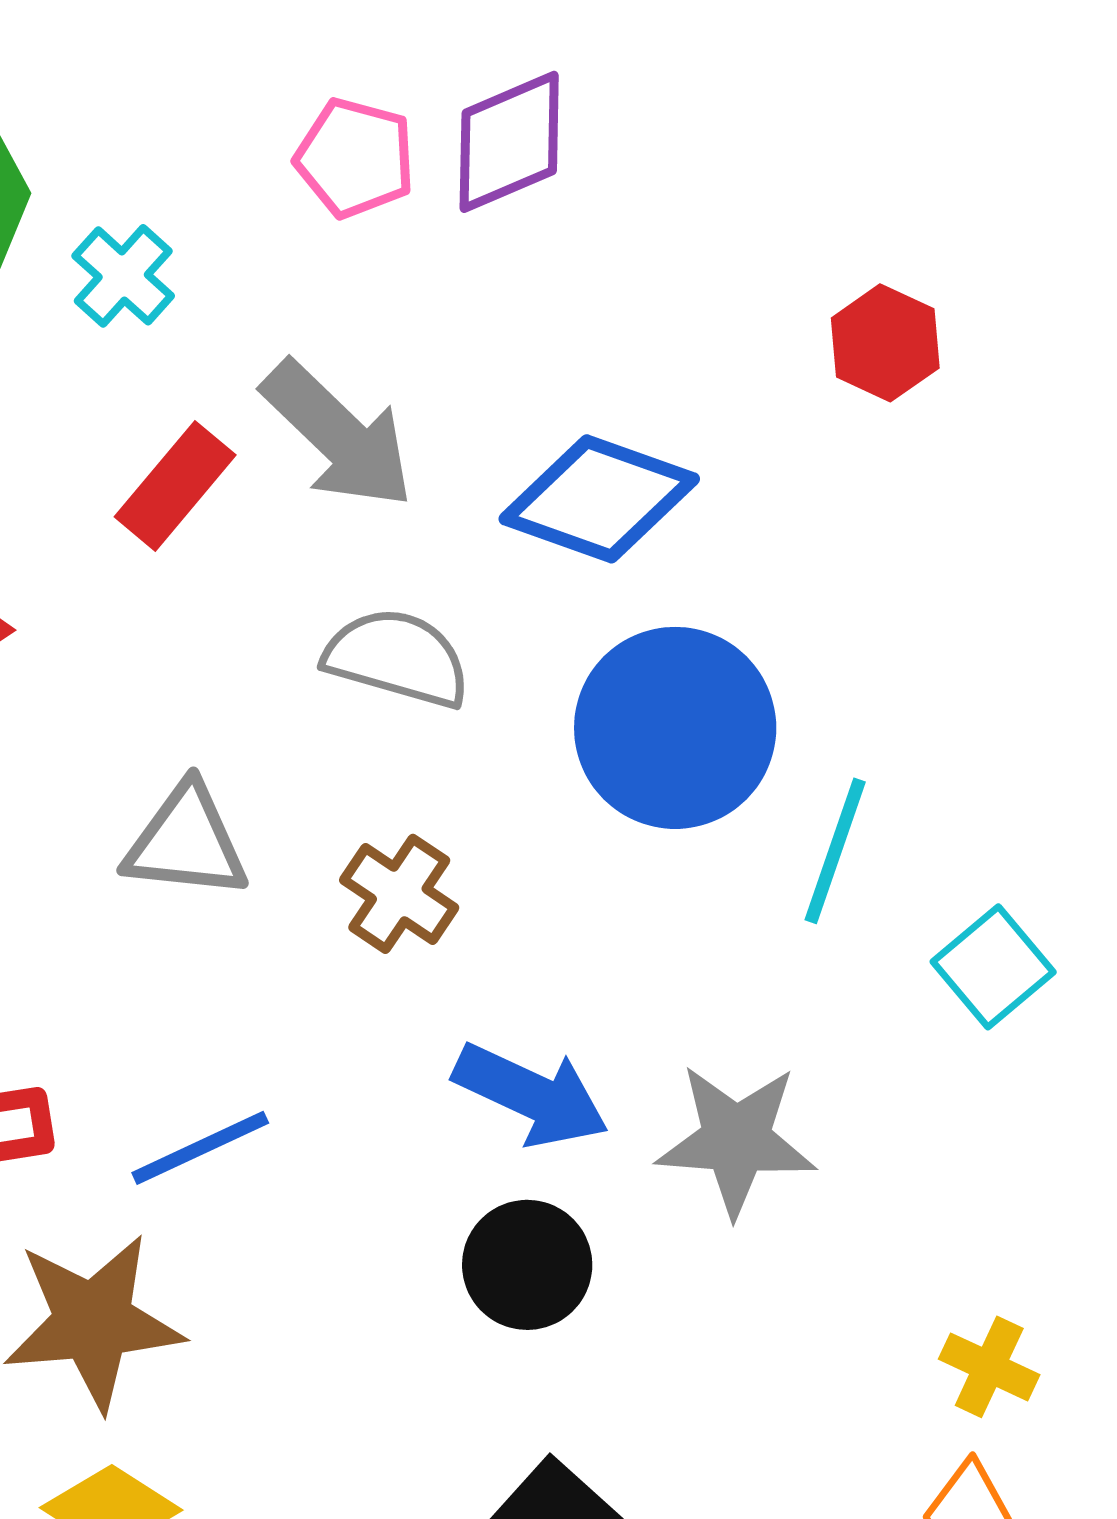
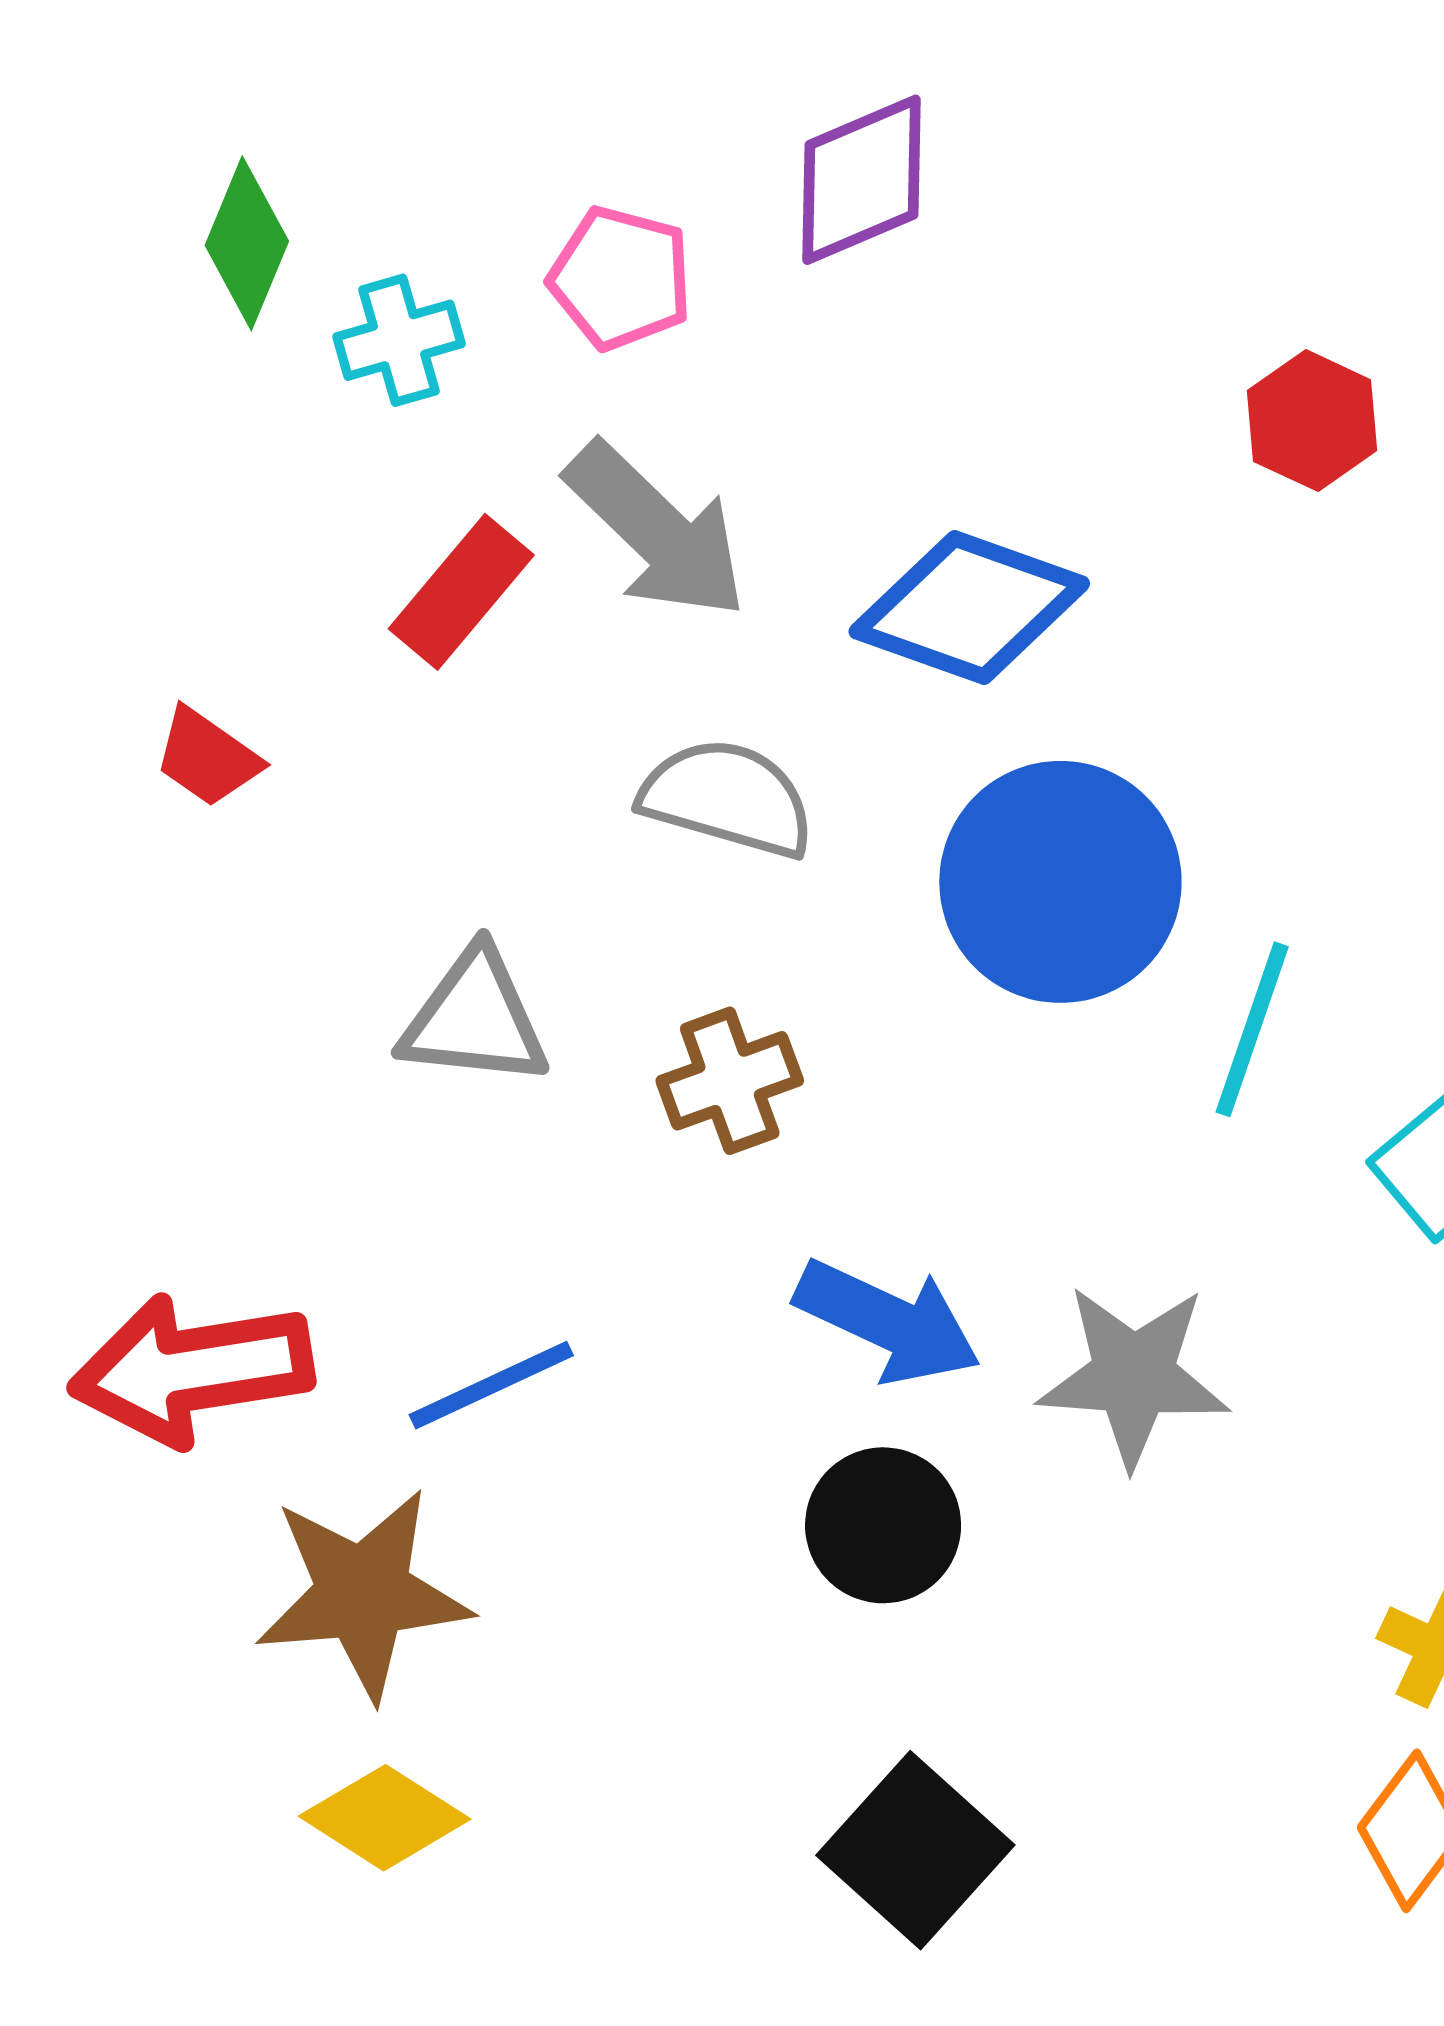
pink pentagon: (355, 158) -> (621, 278), moved
cyan cross: (123, 276) -> (399, 340), turned 32
brown cross: (399, 894) -> (730, 1081), turned 36

